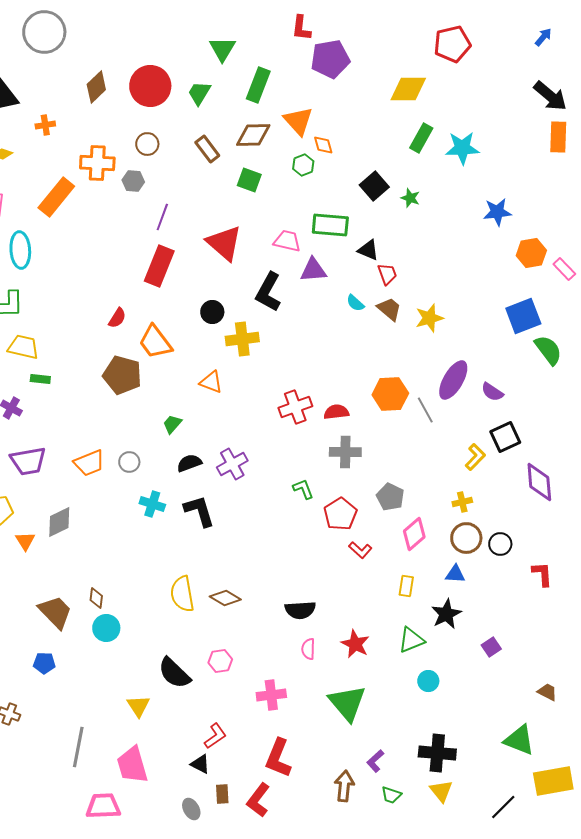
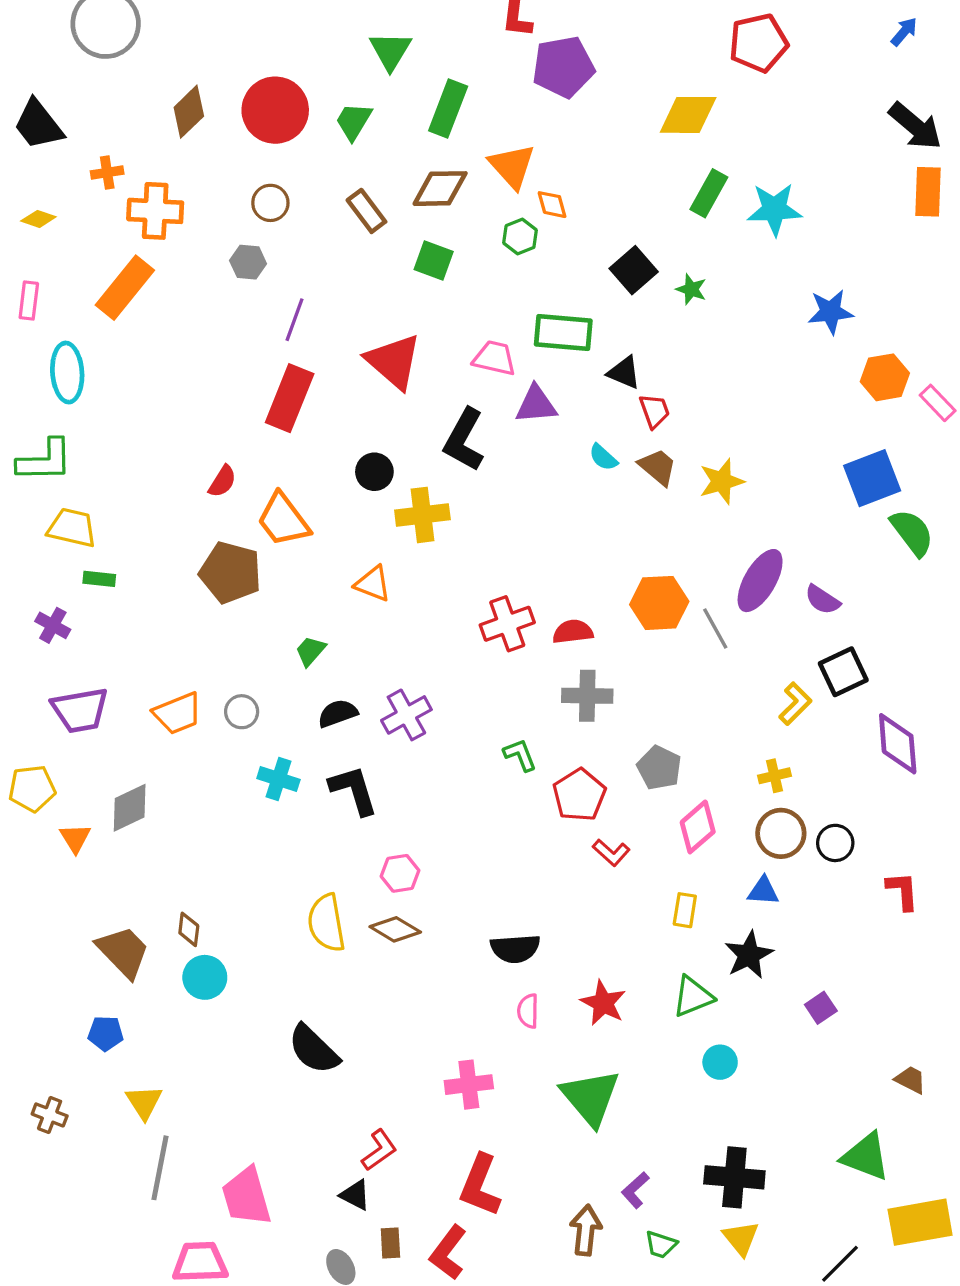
orange cross: (97, 163) -> (155, 211), moved
pink hexagon: (220, 661) -> (400, 873), moved
yellow triangle: (138, 706) -> (144, 1102), moved

